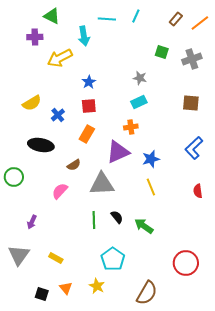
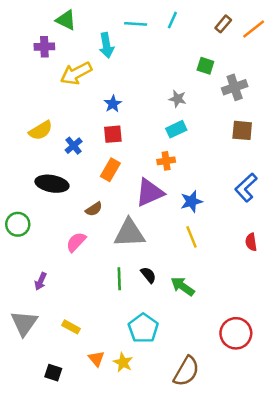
gray cross: (192, 59) -> (235, 87), moved
orange triangle: (66, 288) -> (96, 359), moved

